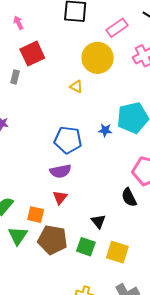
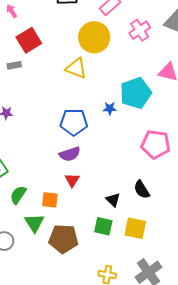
gray rectangle: (15, 77) -> (14, 65), turned 72
yellow triangle: (76, 87) -> (76, 68), size x1.6
black semicircle: (129, 197) -> (142, 190), moved
brown pentagon: (53, 240) -> (63, 239), moved

